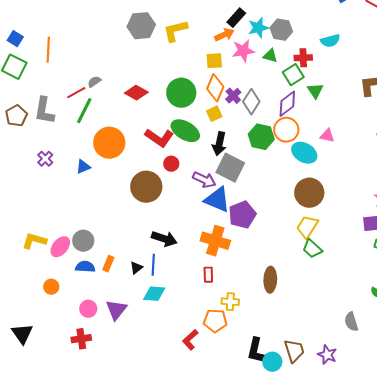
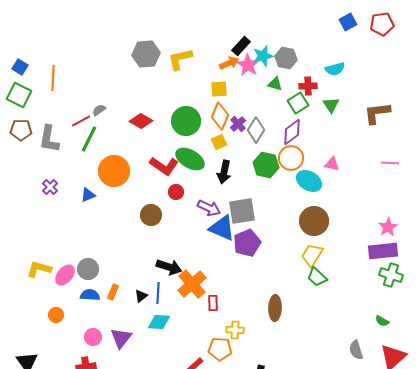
pink star: (243, 51) -> (248, 65), moved, turned -30
green triangle: (315, 91) -> (331, 105), moved
brown pentagon: (16, 116) -> (21, 130), moved, turned 30
gray square: (230, 168) -> (242, 211), moved, turned -36
brown circle: (146, 187) -> (151, 215), size x0.7
orange cross: (215, 241) -> (192, 284), moved, turned 32

